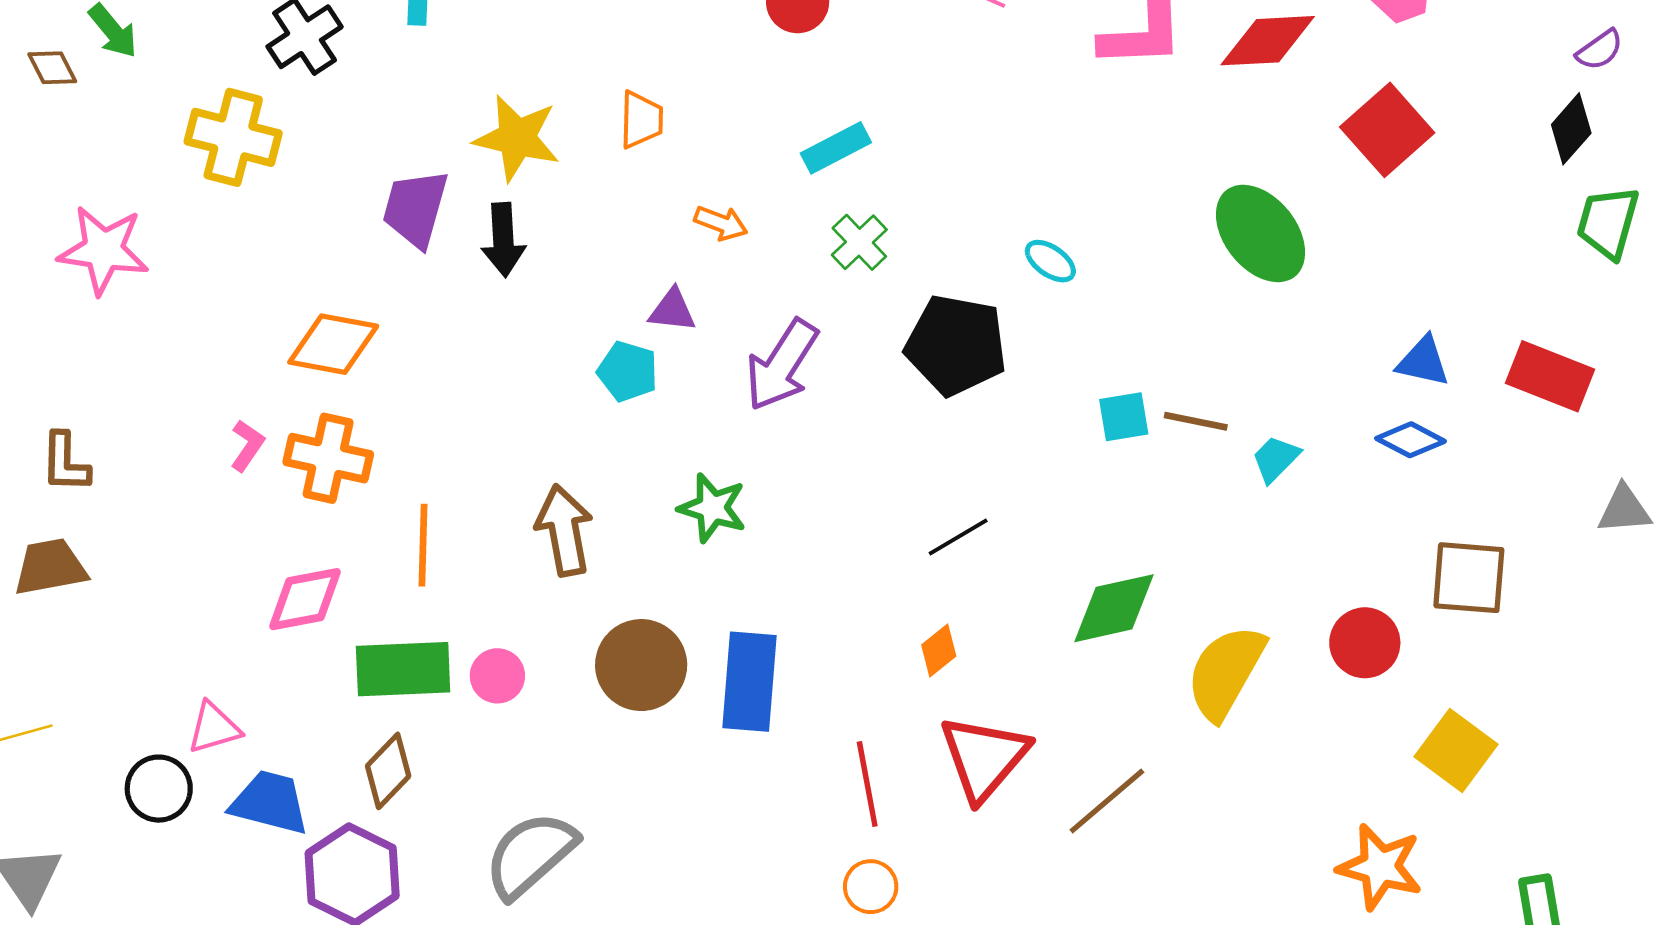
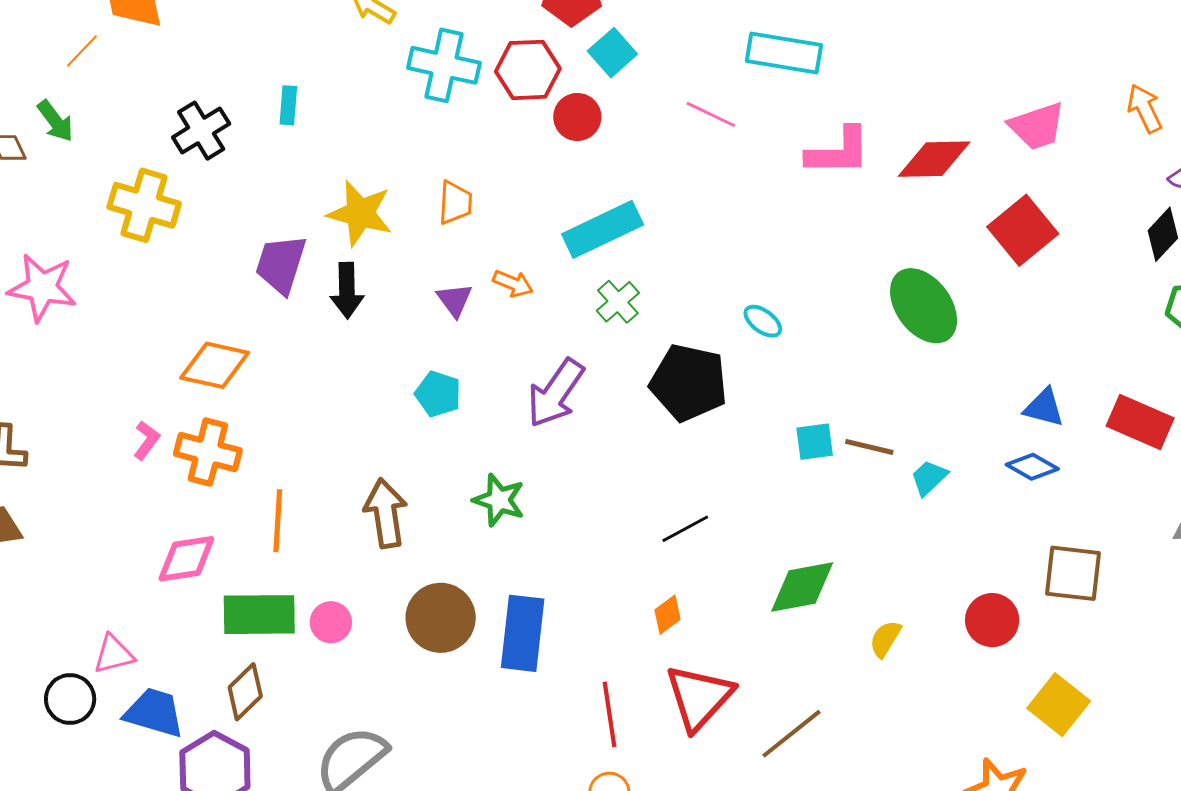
cyan rectangle: (836, 148) -> (603, 229), size x1.5
purple triangle: (672, 310) -> (455, 300), moved, turned 45
yellow semicircle: (1226, 672) -> (885, 639), size x0.5

